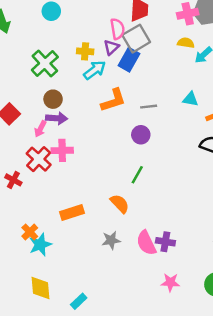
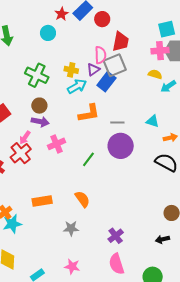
green cross: (45, 63) -> (37, 75), turned -30
pink arrow: (40, 129) -> (25, 138), moved
purple circle: (141, 135) -> (121, 146), moved, size x1.6
pink cross: (62, 150) -> (57, 144), moved, turned -30
green line: (137, 175) -> (88, 159), moved
purple cross: (165, 242) -> (116, 236), turned 35
pink semicircle: (146, 243) -> (116, 264), moved
pink star: (170, 282) -> (72, 267), moved

